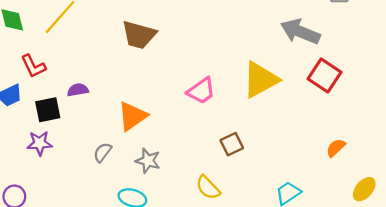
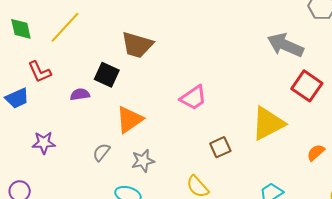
yellow triangle: (260, 80) -> (268, 123), moved
black square: (48, 110) -> (107, 75), moved, turned 35
gray star: (148, 161) -> (143, 161), turned -30

